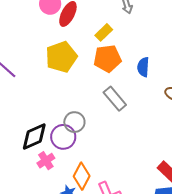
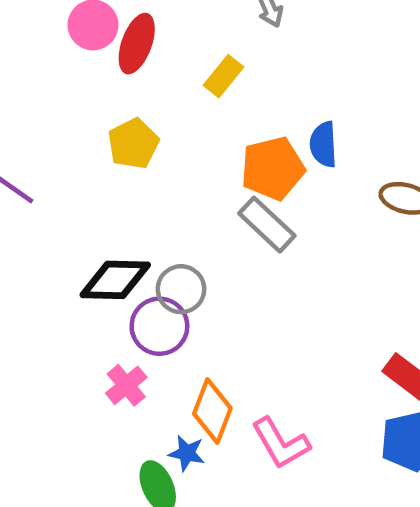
yellow pentagon: (61, 57) -> (133, 144), size x0.7
orange pentagon: (107, 59) -> (273, 168), moved
black diamond: (34, 136) -> (115, 280), moved, turned 32

